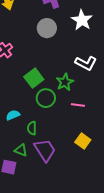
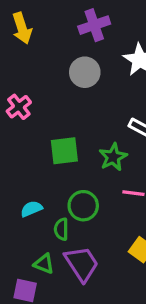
green square: (34, 78) -> (64, 151), turned 30
green circle: (46, 98) -> (83, 206), moved

